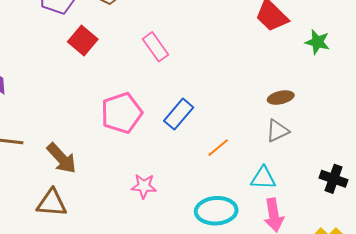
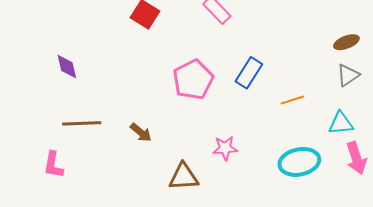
orange line: (218, 148) -> (292, 100), turned 30
brown arrow: (62, 158) -> (141, 132), size x0.7
brown triangle: (52, 203) -> (184, 177), moved

